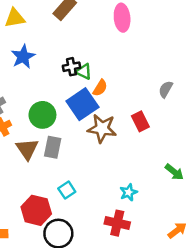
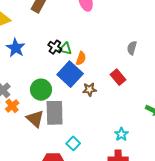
black cross: (71, 67) -> (55, 47), turned -32
brown star: (102, 128) -> (90, 89), size x0.6
gray rectangle: (53, 147) -> (55, 113), size x1.4

